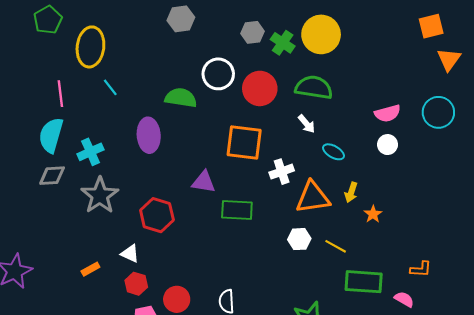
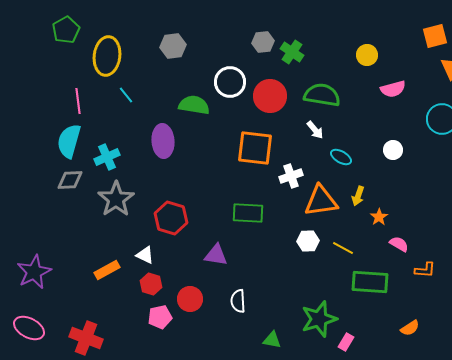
gray hexagon: (181, 19) -> (173, 46), moved
yellow circle: (321, 34) -> (367, 55), moved, size x0.6
pink semicircle: (388, 113) -> (393, 89), moved
purple triangle: (204, 182) -> (216, 255), moved
orange rectangle: (90, 269) -> (107, 270), size x1.4
pink semicircle: (404, 299) -> (399, 244), moved

